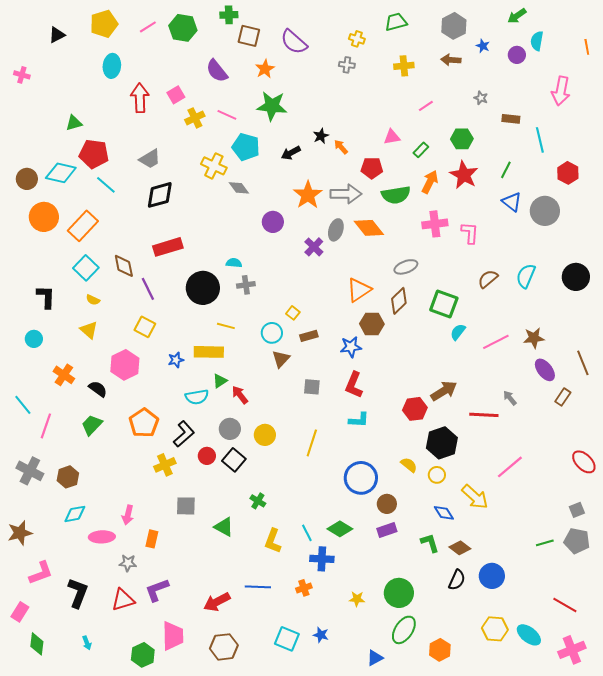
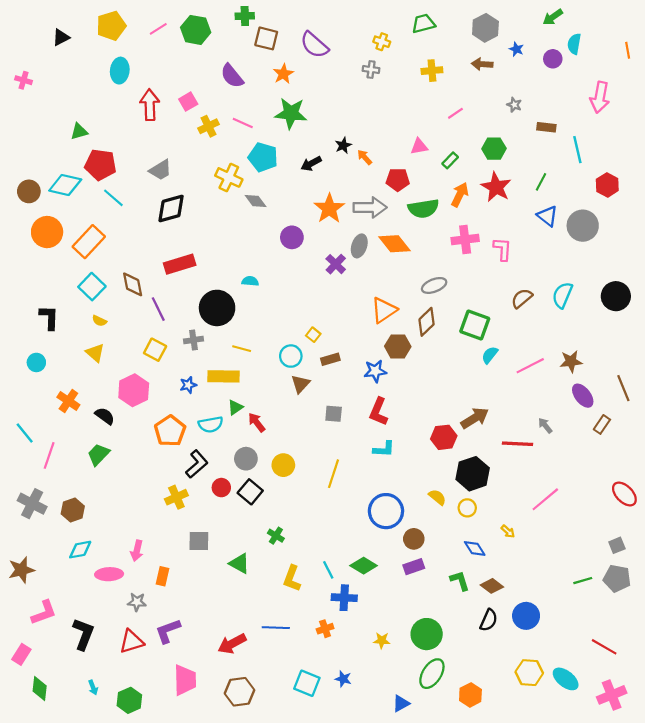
gray cross: (246, 285) -> (194, 340), moved
orange pentagon: (144, 423) -> (170, 431), moved
yellow arrow: (475, 497) -> (508, 531), size x0.5
green hexagon: (143, 655) -> (129, 700), moved

